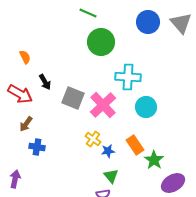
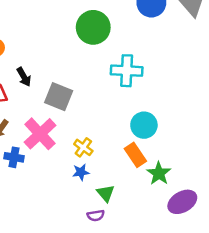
pink cross: (103, 105) -> (40, 134), moved
cyan circle: (146, 107) -> (144, 125), moved
blue star: (108, 151) -> (81, 172), moved

